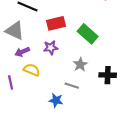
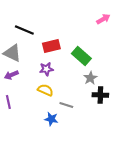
purple arrow: (22, 52) -> (11, 75), moved
gray star: (80, 65) -> (90, 78), moved
yellow semicircle: (32, 70) -> (45, 90), moved

